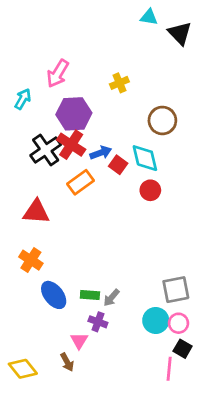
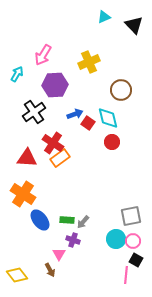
cyan triangle: (149, 17) -> (104, 17), moved, turned -32
yellow cross: (119, 83) -> (89, 62), size x1.5
red cross: (71, 145) -> (53, 143), moved
orange rectangle: (81, 182) -> (60, 158), moved
orange cross: (31, 260) -> (23, 194), size x1.4

